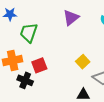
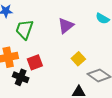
purple triangle: (71, 18) -> (66, 26), moved

